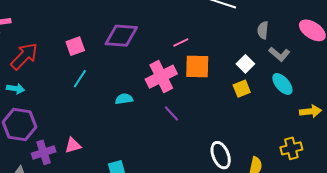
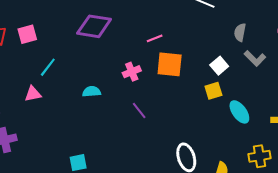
pink square: (75, 46) -> (27, 34), moved
pink cross: (161, 77) -> (132, 72), size x0.6
cyan ellipse: (282, 84) -> (239, 112), moved
pink triangle: (73, 145) -> (33, 94), moved

